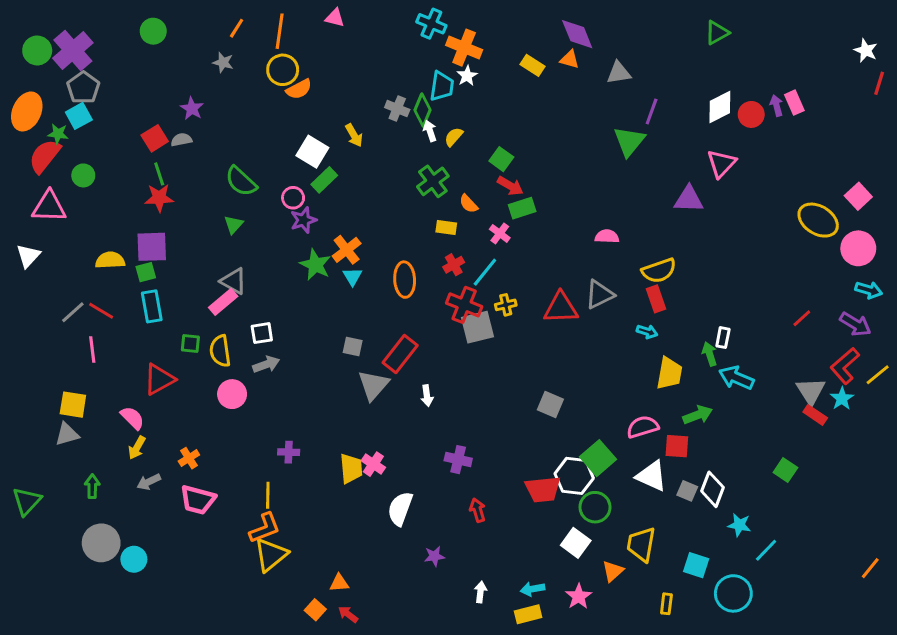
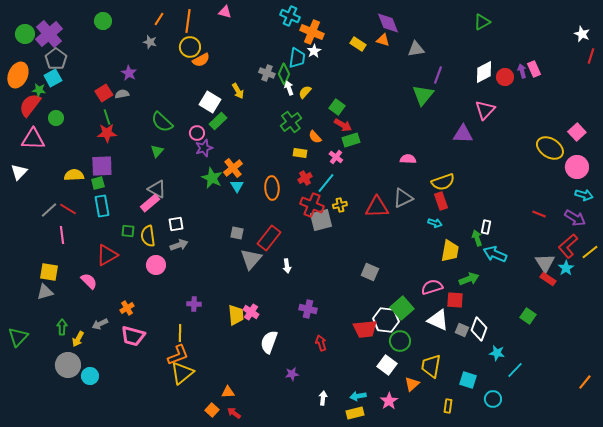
red line: (802, 318) -> (539, 214), turned 64
yellow arrow: (137, 448) -> (78, 339), moved
cyan circle: (733, 593) -> (493, 399), size x0.7

